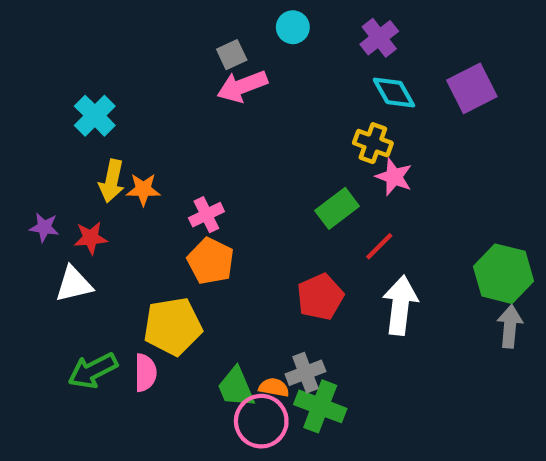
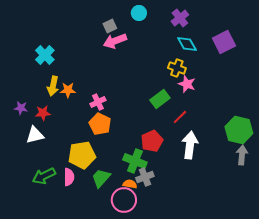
green trapezoid: (236, 387) -> (101, 178), moved, turned 65
green cross: (320, 406) -> (135, 161), moved

